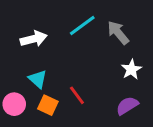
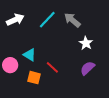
white arrow: (34, 39) -> (15, 20), moved
cyan triangle: (38, 79) -> (30, 55), moved
pink circle: (14, 104) -> (10, 65), moved

